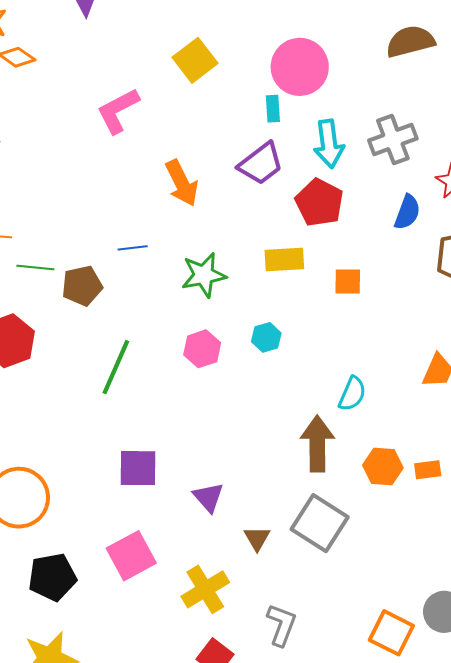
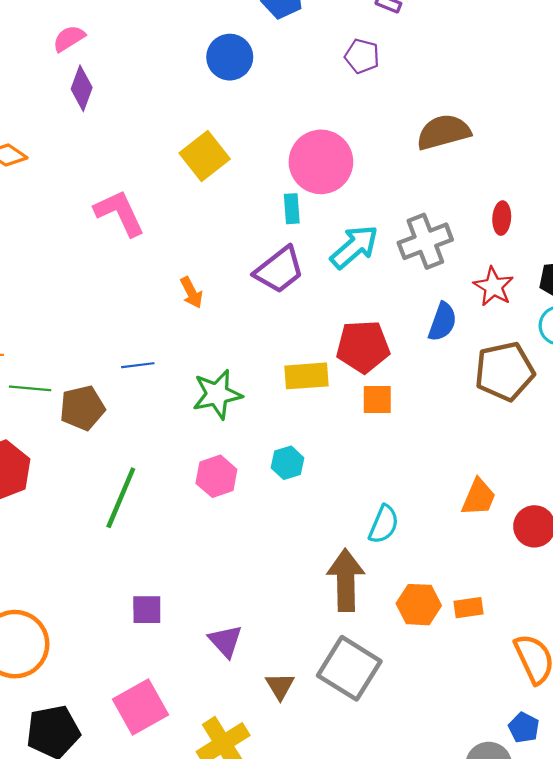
pink L-shape: (118, 111) -> (120, 213), turned 93
cyan arrow: (329, 144) -> (354, 247), turned -123
orange arrow: (182, 183) -> (191, 292), size x0.6
red pentagon: (319, 202) -> (363, 347), moved, turned -30
purple square: (138, 468) -> (147, 610), size x0.7

